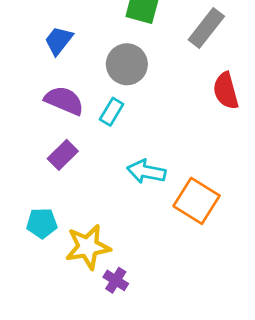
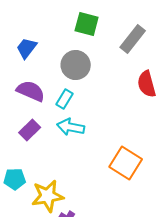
cyan arrow: (146, 172) -> (71, 127), moved

